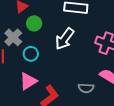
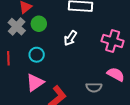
gray cross: (13, 37) -> (17, 27), moved
white arrow: (65, 39) -> (70, 38), size x0.7

